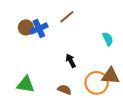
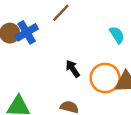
orange circle: (97, 83) -> (105, 78), moved

